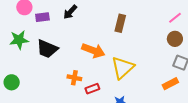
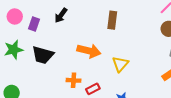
purple rectangle: (42, 17) -> (34, 24), turned -56
yellow triangle: (123, 68) -> (120, 64), size x0.7

